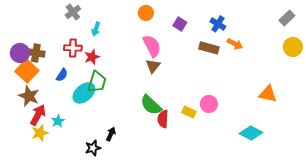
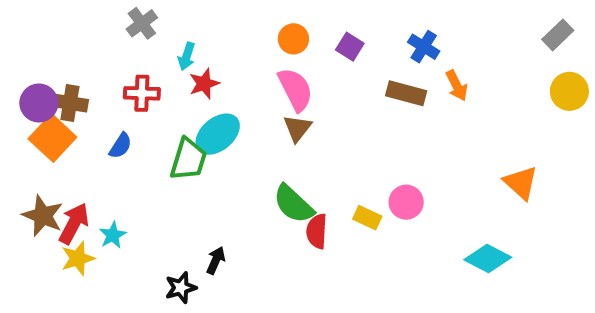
orange circle: (146, 13) -> (293, 39), moved
orange arrow: (235, 44) -> (457, 86), turned 35
red star: (92, 57) -> (204, 84), moved
cyan ellipse: (84, 93) -> (218, 134), moved
orange triangle: (268, 94) -> (521, 183), turned 30
brown star: (29, 96) -> (43, 216), moved

